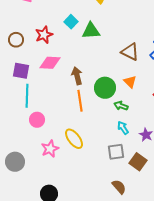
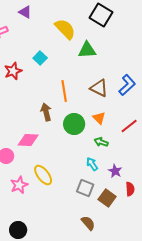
green triangle: (91, 31) -> (87, 50), moved
pink diamond: (50, 63) -> (28, 140), moved
orange line: (80, 101) -> (64, 91), moved
green arrow: (121, 106) -> (101, 142), moved
gray square: (116, 152) -> (85, 188), turned 30

